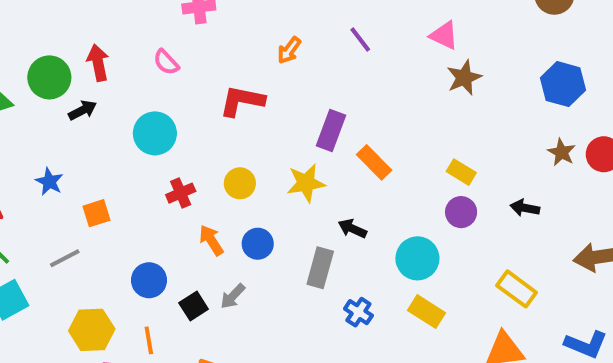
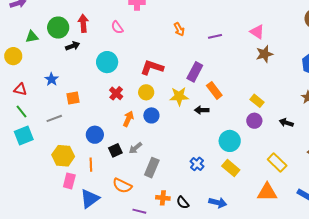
purple line: (360, 39) -> (215, 36), moved, turned -72
orange arrow: (289, 50) -> (179, 29), turned -72
red L-shape: (242, 101) -> (152, 67), moved
red cross: (181, 193) -> (116, 93), turned -32
black arrow: (352, 229) -> (202, 110), moved, turned -32
orange arrow: (211, 240) -> (128, 119), turned 49
blue circle: (258, 244) -> (151, 115), moved
gray rectangle: (320, 268) -> (152, 168), moved

